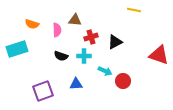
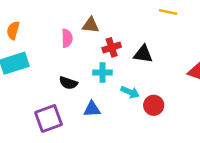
orange semicircle: (32, 24) -> (13, 30), moved, turned 88
black triangle: (115, 42) -> (143, 54), turned 35
black semicircle: (61, 56) -> (68, 83), moved

